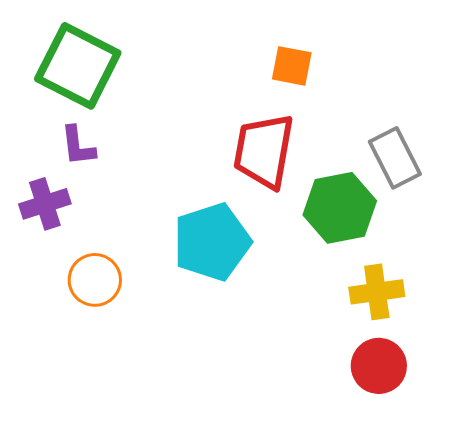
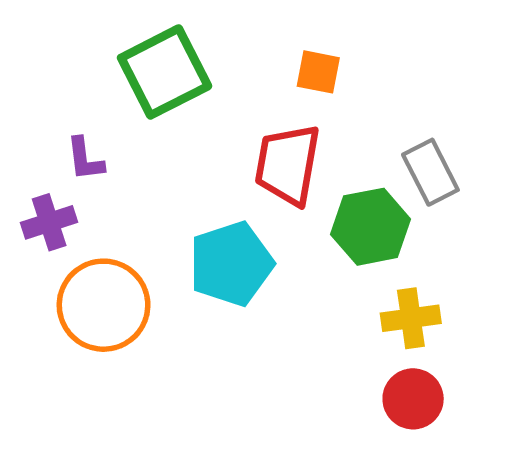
green square: (78, 66) -> (165, 72), moved, turned 36
orange circle: (95, 280) -> (104, 305), size x1.6

